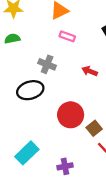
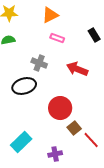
red arrow: (90, 71) -> (77, 69), size x1.5
brown square: (94, 128) -> (74, 128), moved

